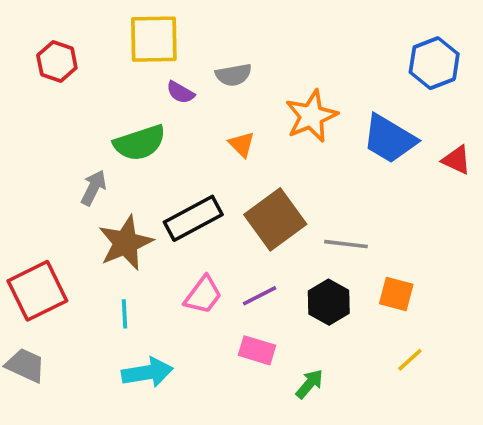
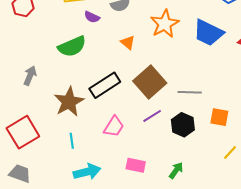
gray arrow: (93, 188) -> (30, 76), moved
purple line: (260, 296) -> (152, 116), moved
pink rectangle: (257, 350) -> (136, 165), moved

